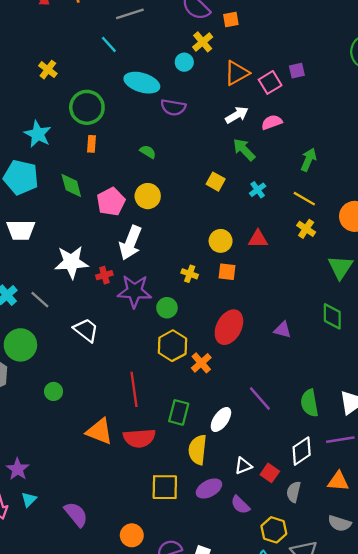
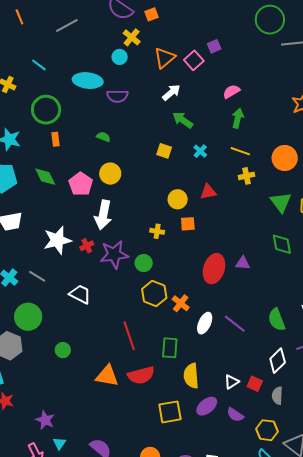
cyan line: (109, 44) -> (39, 65), moved
pink semicircle: (272, 122) -> (231, 92), moved
yellow cross: (306, 229) -> (247, 176), turned -35
red ellipse: (229, 327) -> (214, 269), moved
white ellipse: (221, 419) -> (205, 323), moved

